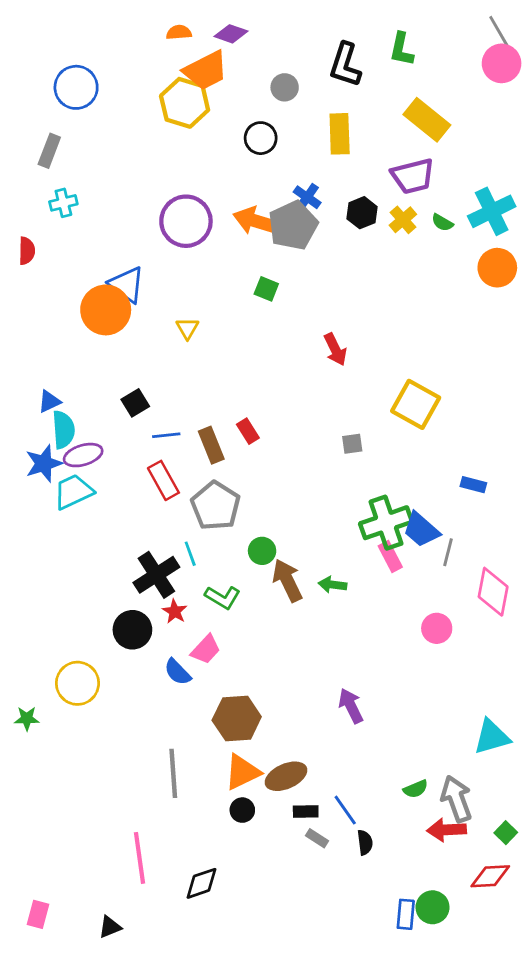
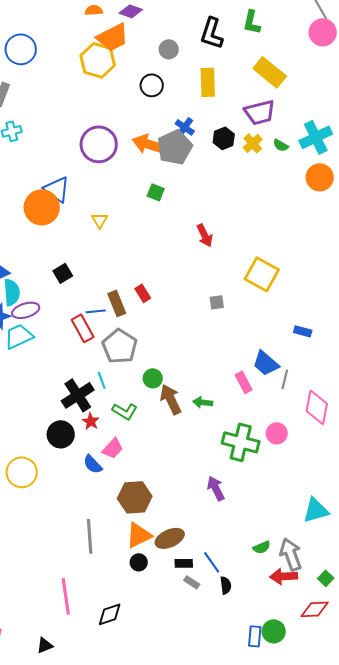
blue line: (166, 435) -> (96, 311), moved
green cross: (386, 523) -> (241, 442), moved, turned 33

